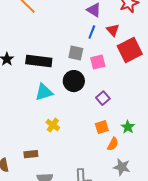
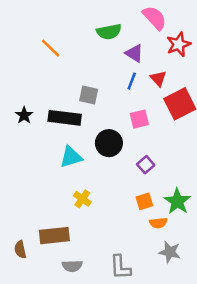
gray square: (76, 53) -> (89, 95), moved
green star: (128, 127) -> (177, 201), size x1.5
orange semicircle: (113, 144) -> (158, 223), turned 56
brown rectangle: (31, 154) -> (54, 236), size x1.6

